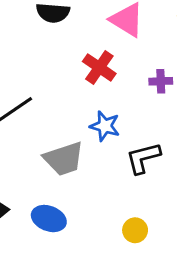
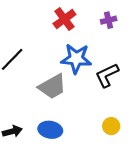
red cross: (99, 67) -> (64, 19), turned 30
blue star: (105, 126) -> (76, 59), size x1.4

